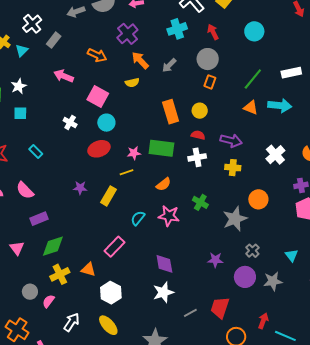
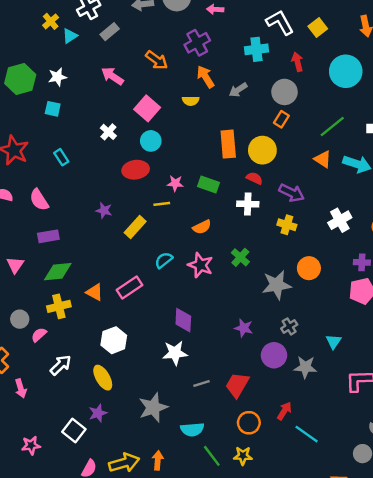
cyan circle: (254, 31) -> (346, 71), size x1.4
yellow circle: (200, 111) -> (262, 150), size x1.5
green rectangle: (161, 148) -> (209, 184), size x0.7
orange triangle: (88, 269) -> (95, 292), moved

